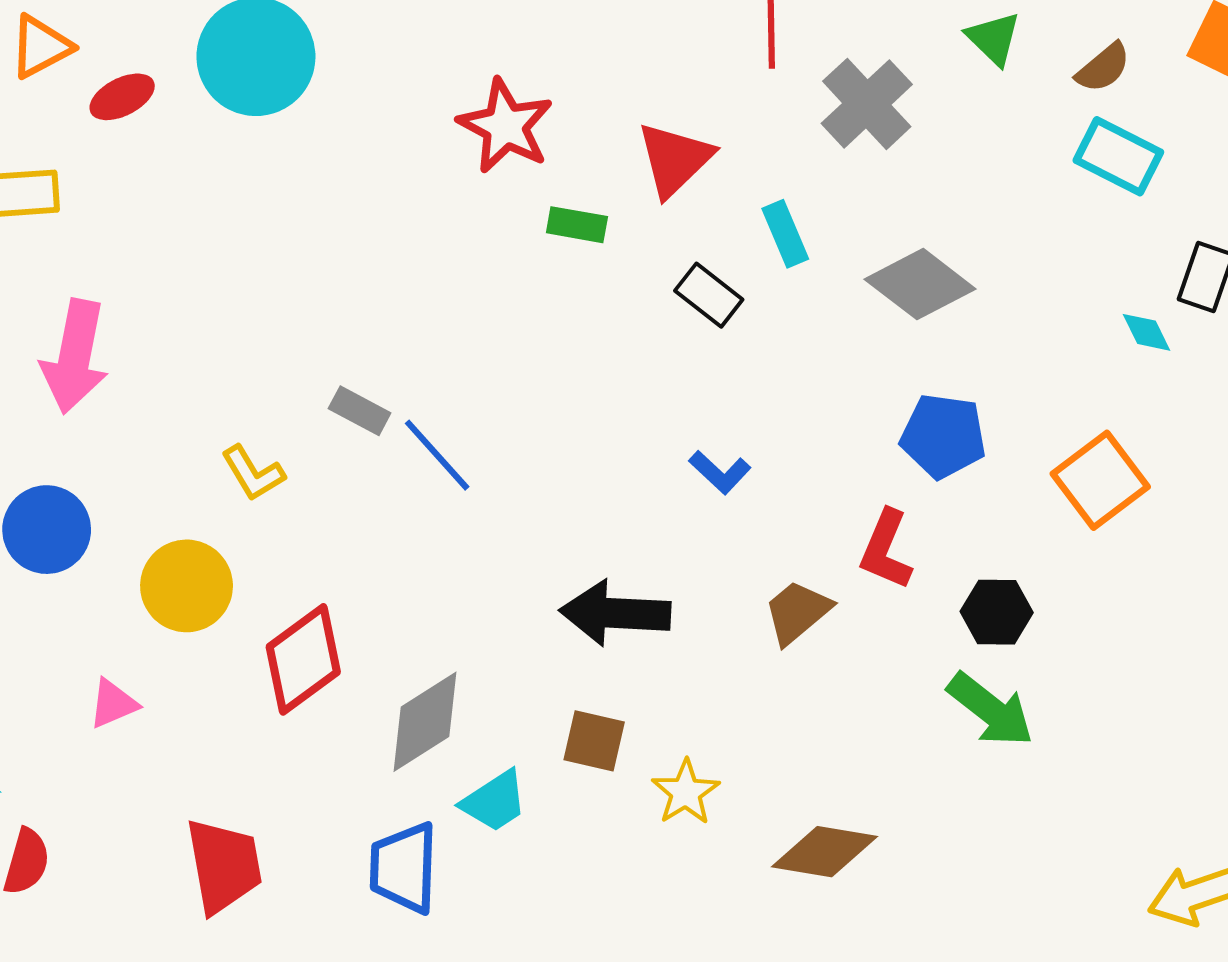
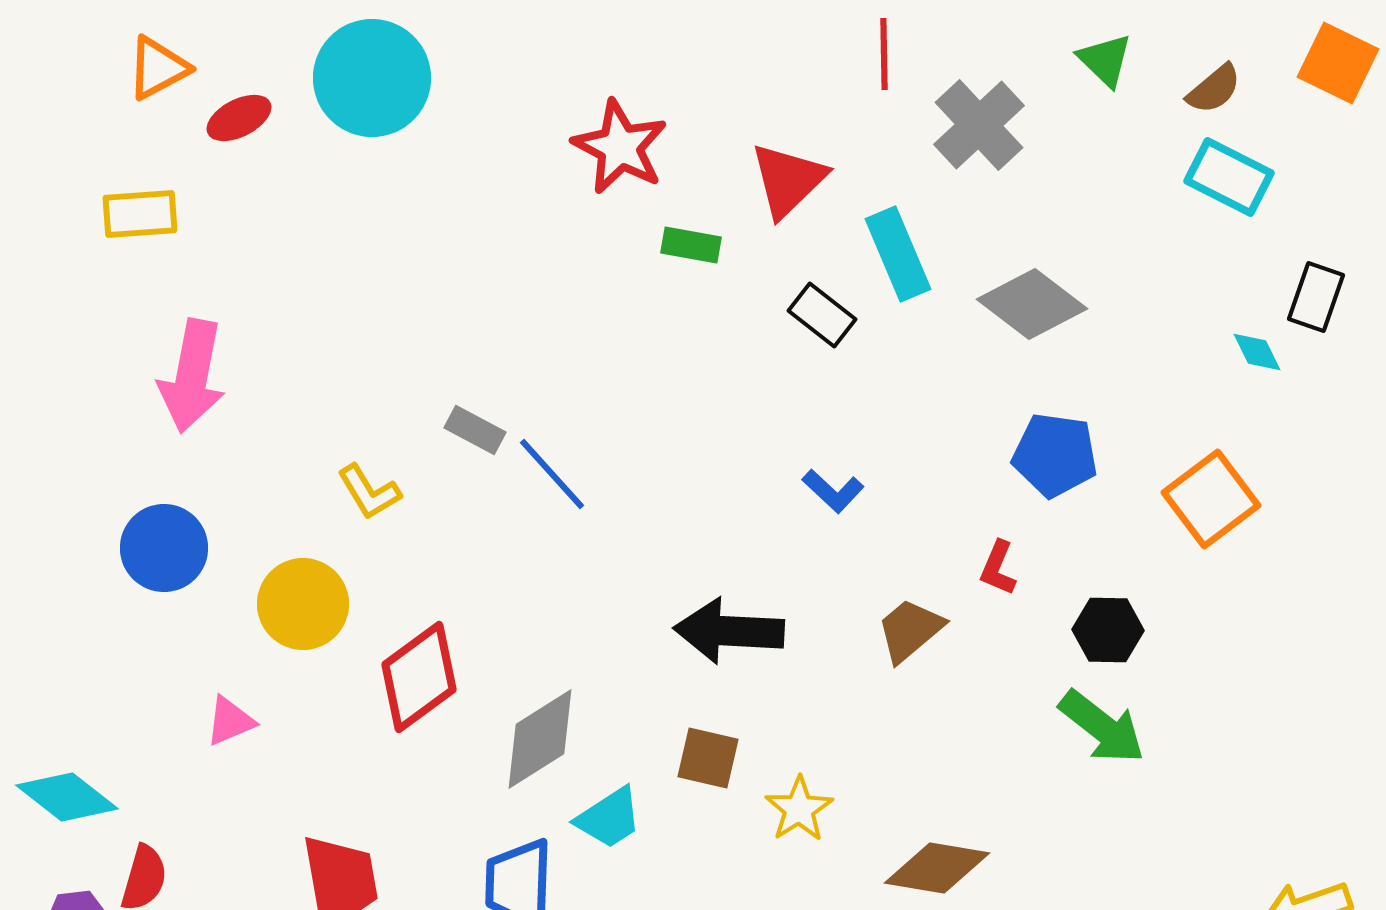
cyan rectangle: (785, 234) -> (898, 254), size x1.4
red L-shape: (886, 550) -> (998, 568), size x0.7

